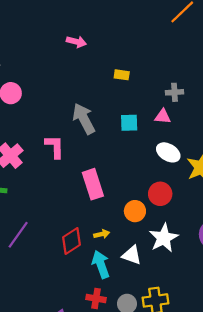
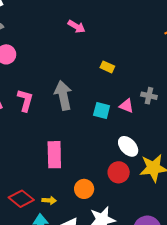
pink triangle: (163, 116) -> (126, 106), moved
pink L-shape: (55, 147) -> (25, 100), moved
red circle: (160, 194) -> (119, 172), moved
red diamond: (72, 241) -> (21, 199), turned 55

